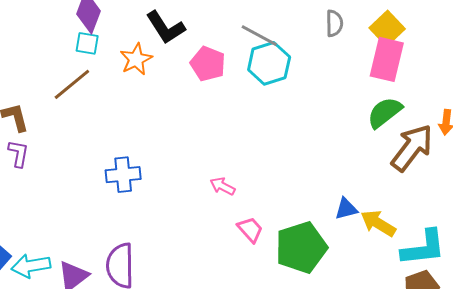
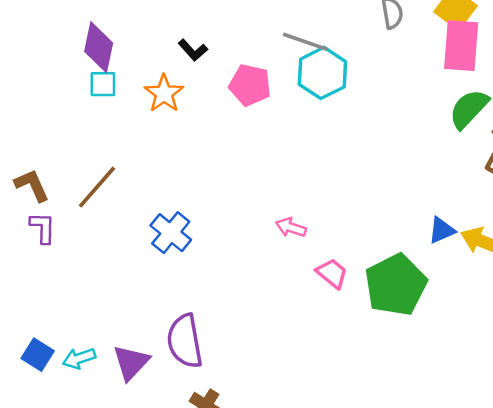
black L-shape: (166, 27) -> (193, 50), size x0.6
brown line: (72, 84) -> (97, 187), moved
blue cross: (123, 175) -> (171, 233), turned -36
cyan arrow: (31, 266) -> (79, 358), size x0.7

